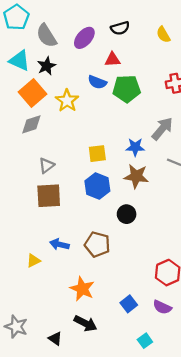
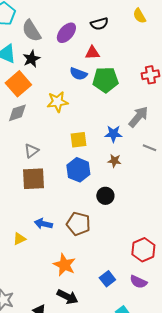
yellow semicircle: (163, 35) -> (139, 16), moved
yellow star: (67, 101) -> (57, 102), moved, turned 30
brown star: (136, 176) -> (114, 161), size x0.6

